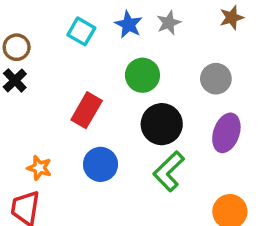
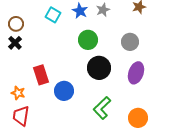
red rectangle: (87, 110) -> (41, 75), moved, turned -48
orange star: (39, 168) -> (18, 93), moved
green L-shape: (169, 171) -> (102, 108), moved

